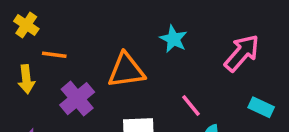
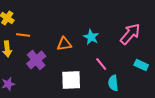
cyan star: (173, 39) -> (91, 37), moved
orange triangle: (126, 71) -> (64, 44), size x0.7

